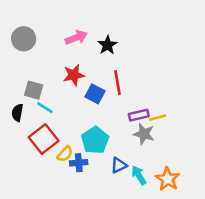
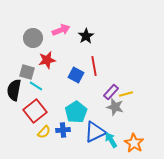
gray circle: (24, 39) -> (33, 38), moved
red star: (74, 75) -> (47, 60), moved
black semicircle: (17, 113) -> (14, 90), size x1.5
purple rectangle: (139, 115) -> (111, 92), turned -35
yellow semicircle: (65, 154) -> (44, 132), moved
blue triangle: (119, 165) -> (95, 132), size x1.6

